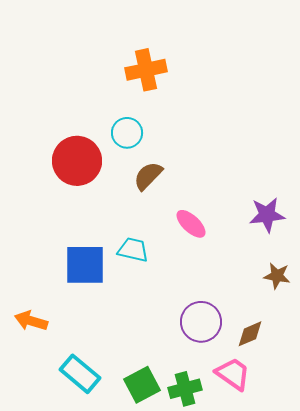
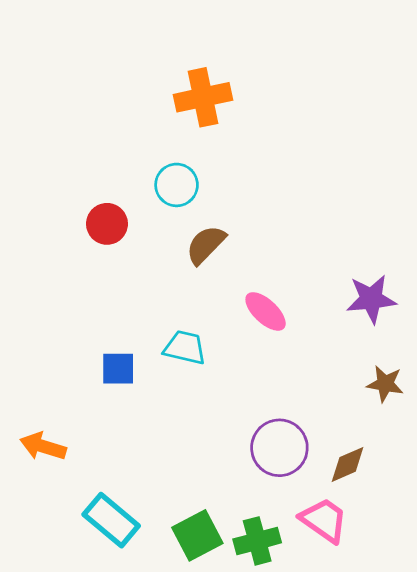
red circle: (77, 161) -> (107, 224), size x0.6
blue square: (85, 265) -> (118, 369), size x0.6

